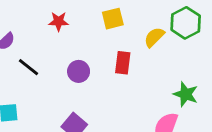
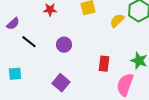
red rectangle: (123, 63) -> (104, 64), moved

